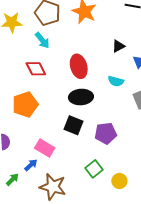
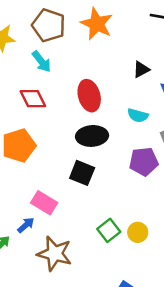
purple pentagon: (106, 133) -> (144, 162), moved
yellow circle: (119, 181) -> (138, 232), moved

